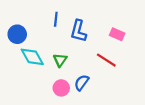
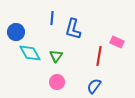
pink rectangle: (117, 34) -> (117, 42), moved
red line: (106, 60) -> (99, 56), turned 66
blue semicircle: (82, 83) -> (94, 86), moved

